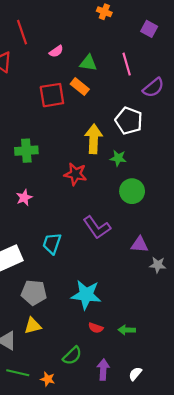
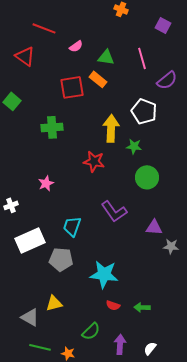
red line: (22, 32) -> (44, 28), turned -50
green cross: (26, 151) -> (52, 127), moved
gray pentagon: (34, 293) -> (61, 259), moved

